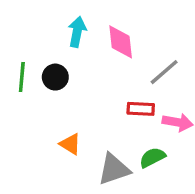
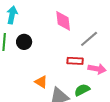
cyan arrow: (77, 32) -> (12, 15), moved
orange triangle: (70, 144) -> (41, 82), moved

